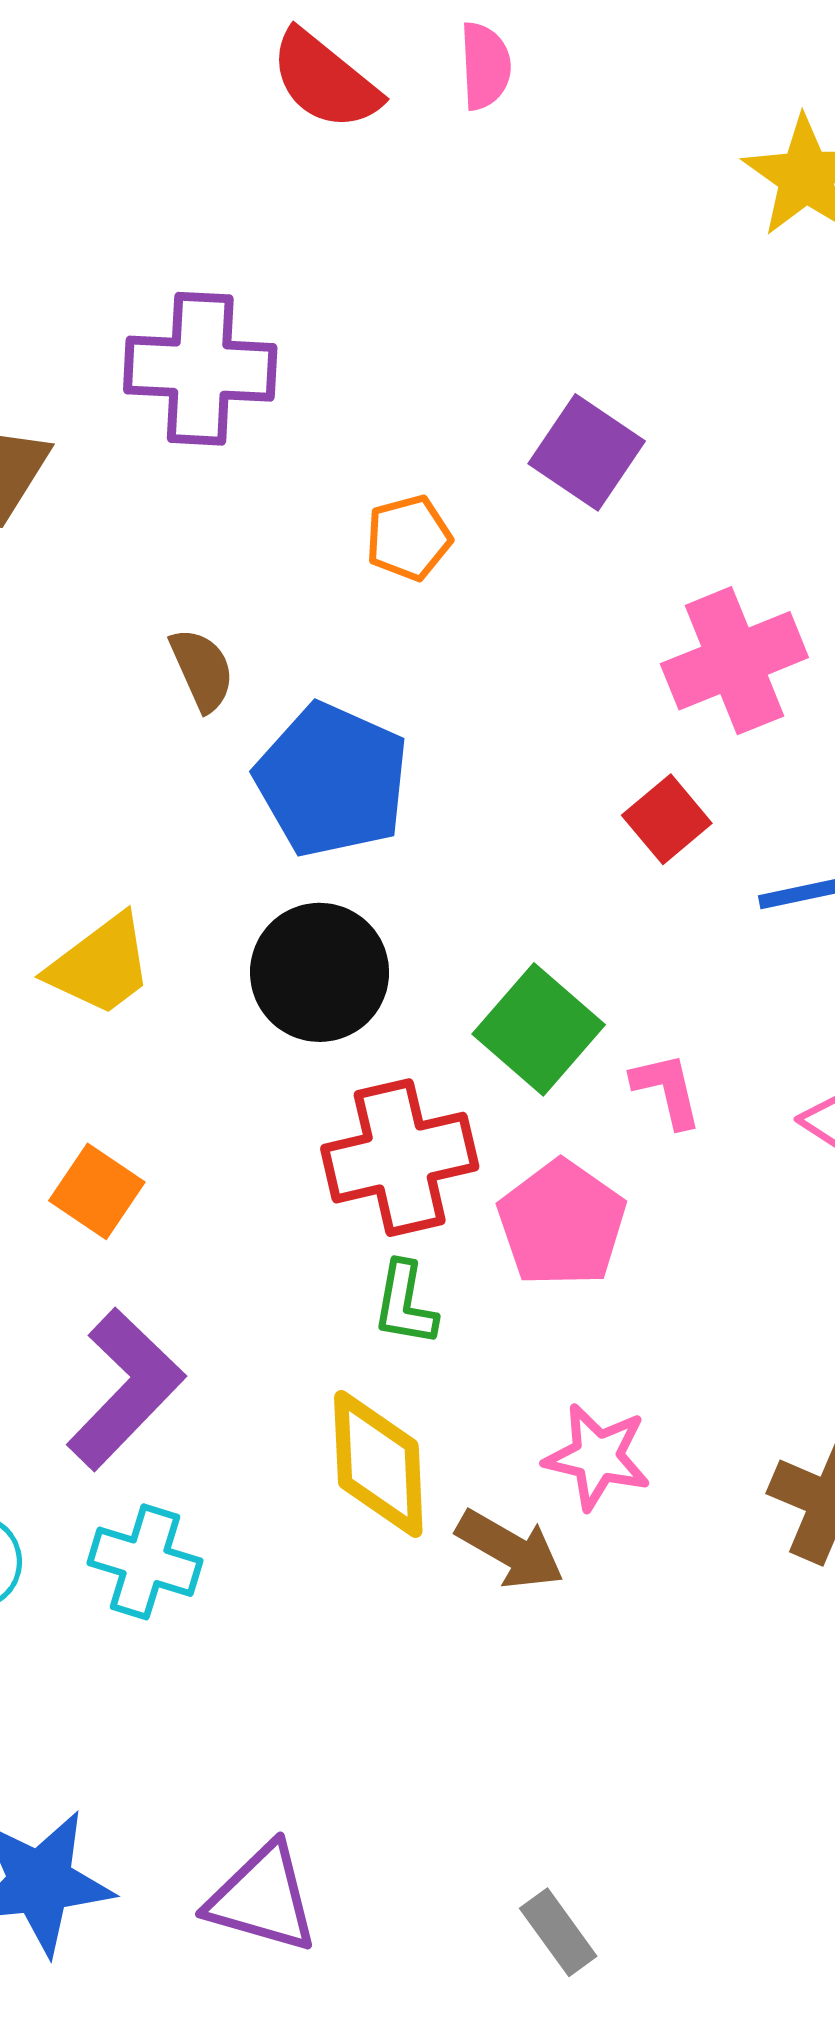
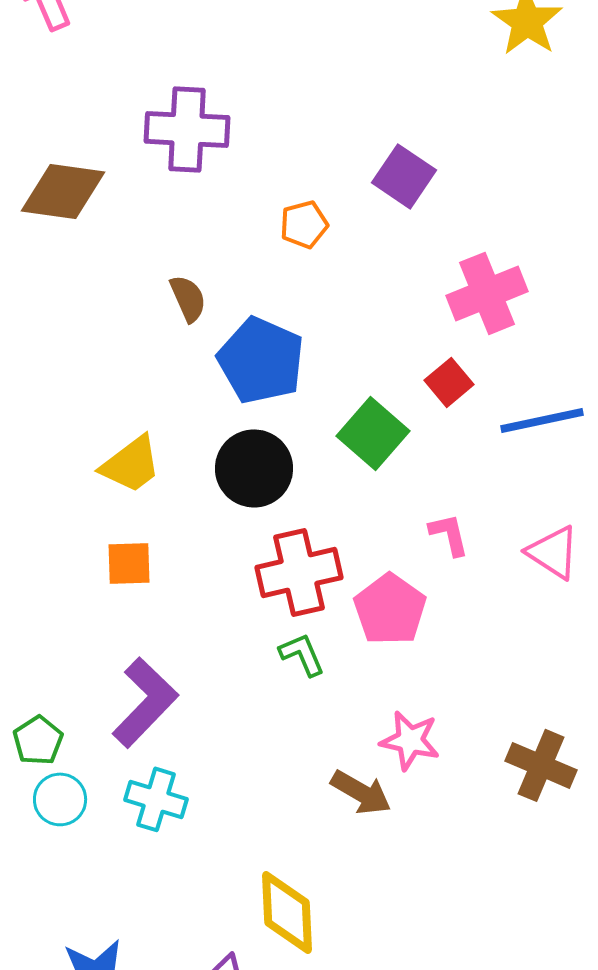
green square: (539, 1029) -> (373, 433), moved
orange square: (97, 1191) -> (129, 563), moved, turned -36
green L-shape: (405, 1304) -> (302, 654), turned 147
yellow diamond: (378, 1464) -> (287, 912), moved

